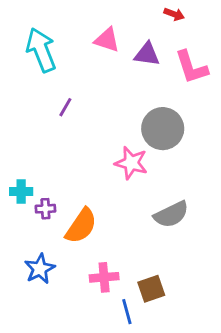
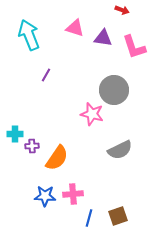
blue star: (40, 269) -> (45, 196), moved, turned 30
brown square: (151, 289) -> (118, 216), moved
blue line: (127, 312) -> (89, 218), turned 30

